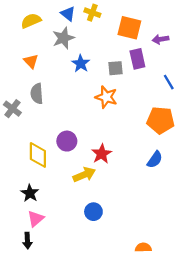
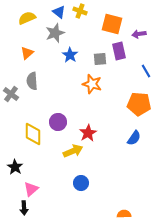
orange triangle: (31, 61) -> (27, 53), turned 32
black star: (30, 193) -> (15, 167), moved

